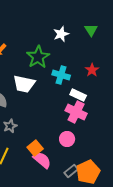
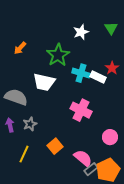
white rectangle: (78, 95) -> (98, 77), moved
pink cross: (76, 112) -> (81, 110), moved
pink circle: (67, 139) -> (110, 137), moved
pink semicircle: (42, 160) -> (83, 158), moved

